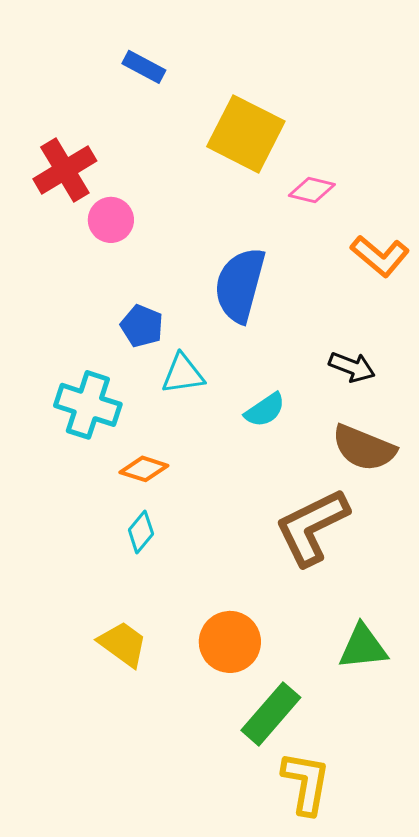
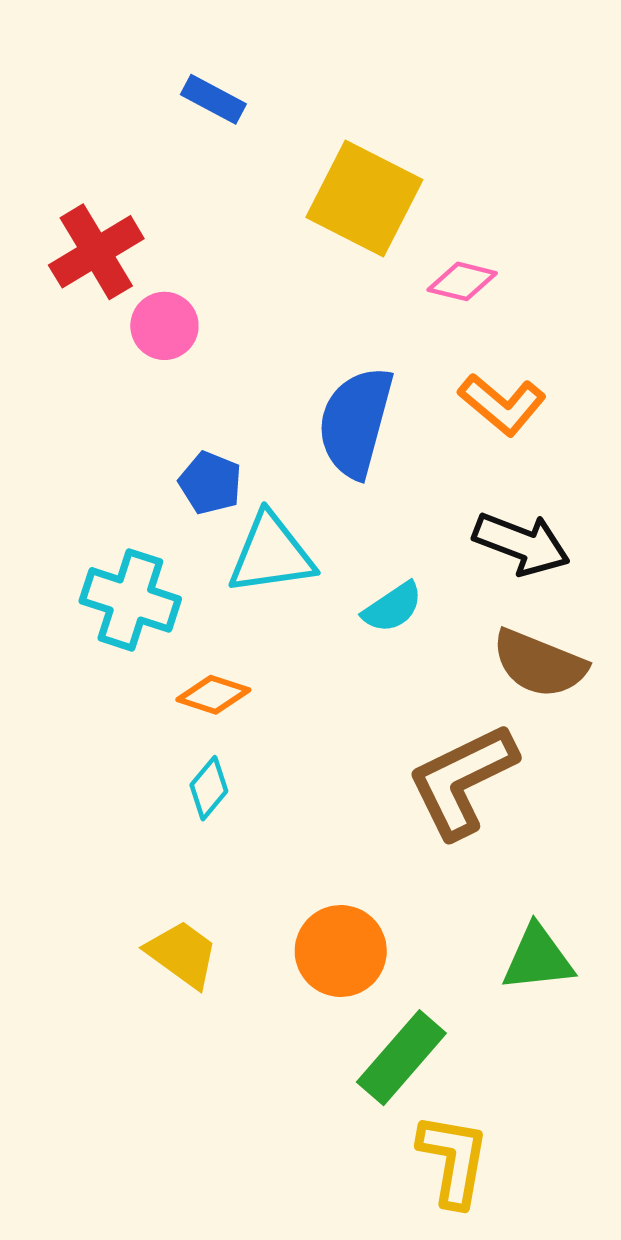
orange L-shape: (380, 256) -> (502, 404), moved
black arrow: (352, 367) -> (521, 544), size x1.4
cyan triangle: (183, 374) -> (271, 554), size x1.4

